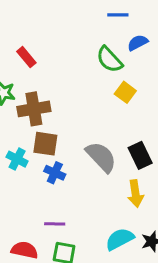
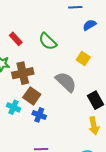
green semicircle: (109, 60) -> (48, 41), moved
brown square: (45, 144) -> (32, 96), turned 30
gray semicircle: (101, 157) -> (66, 82), moved

